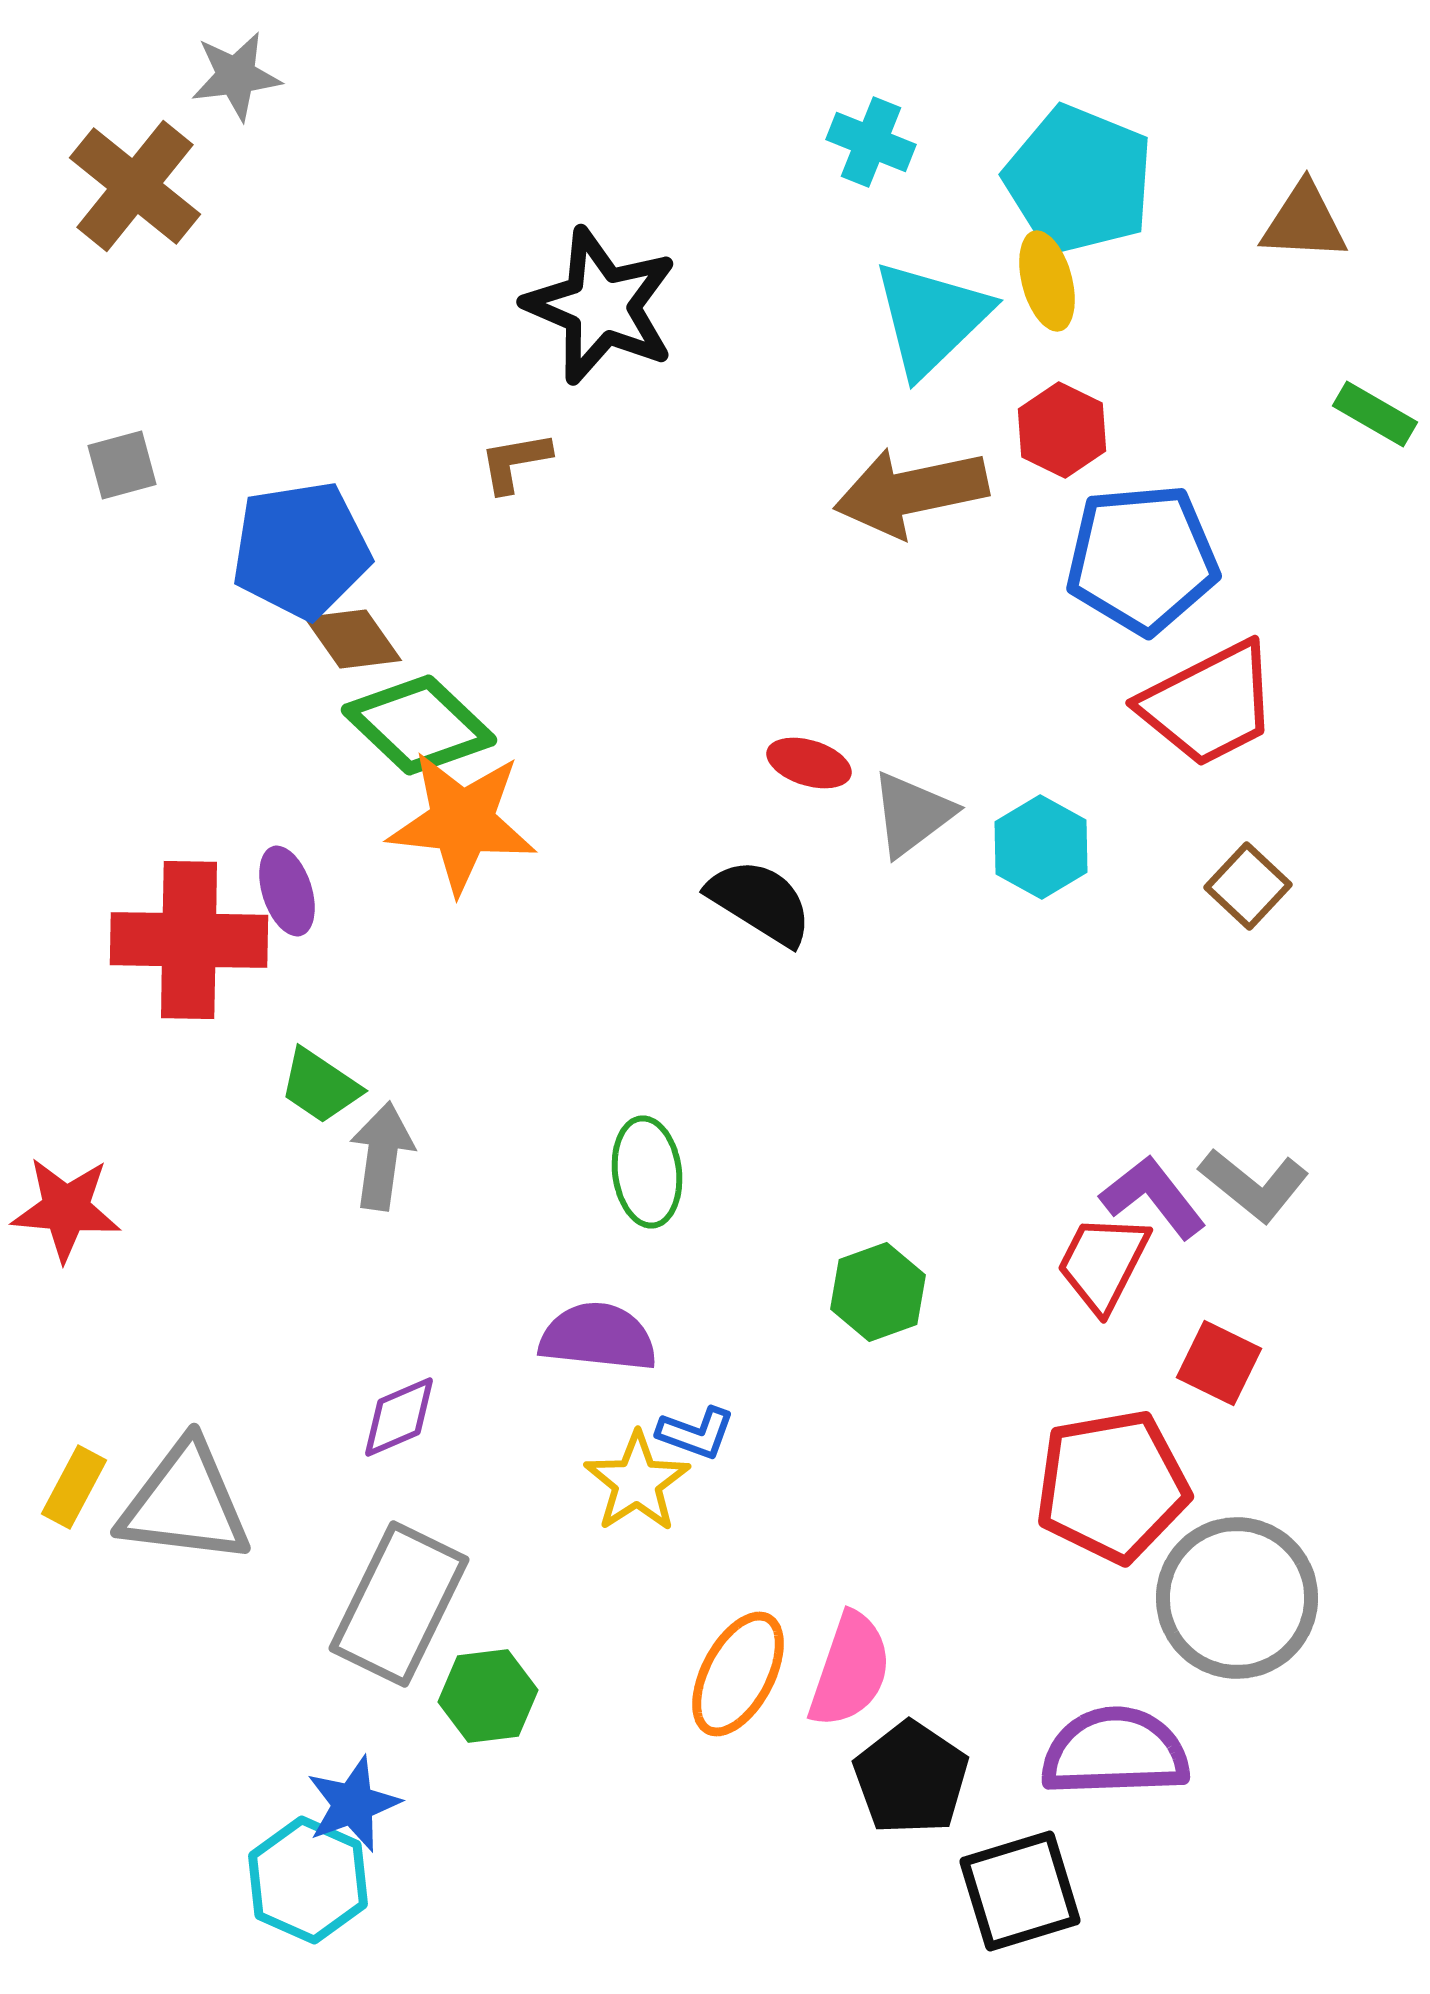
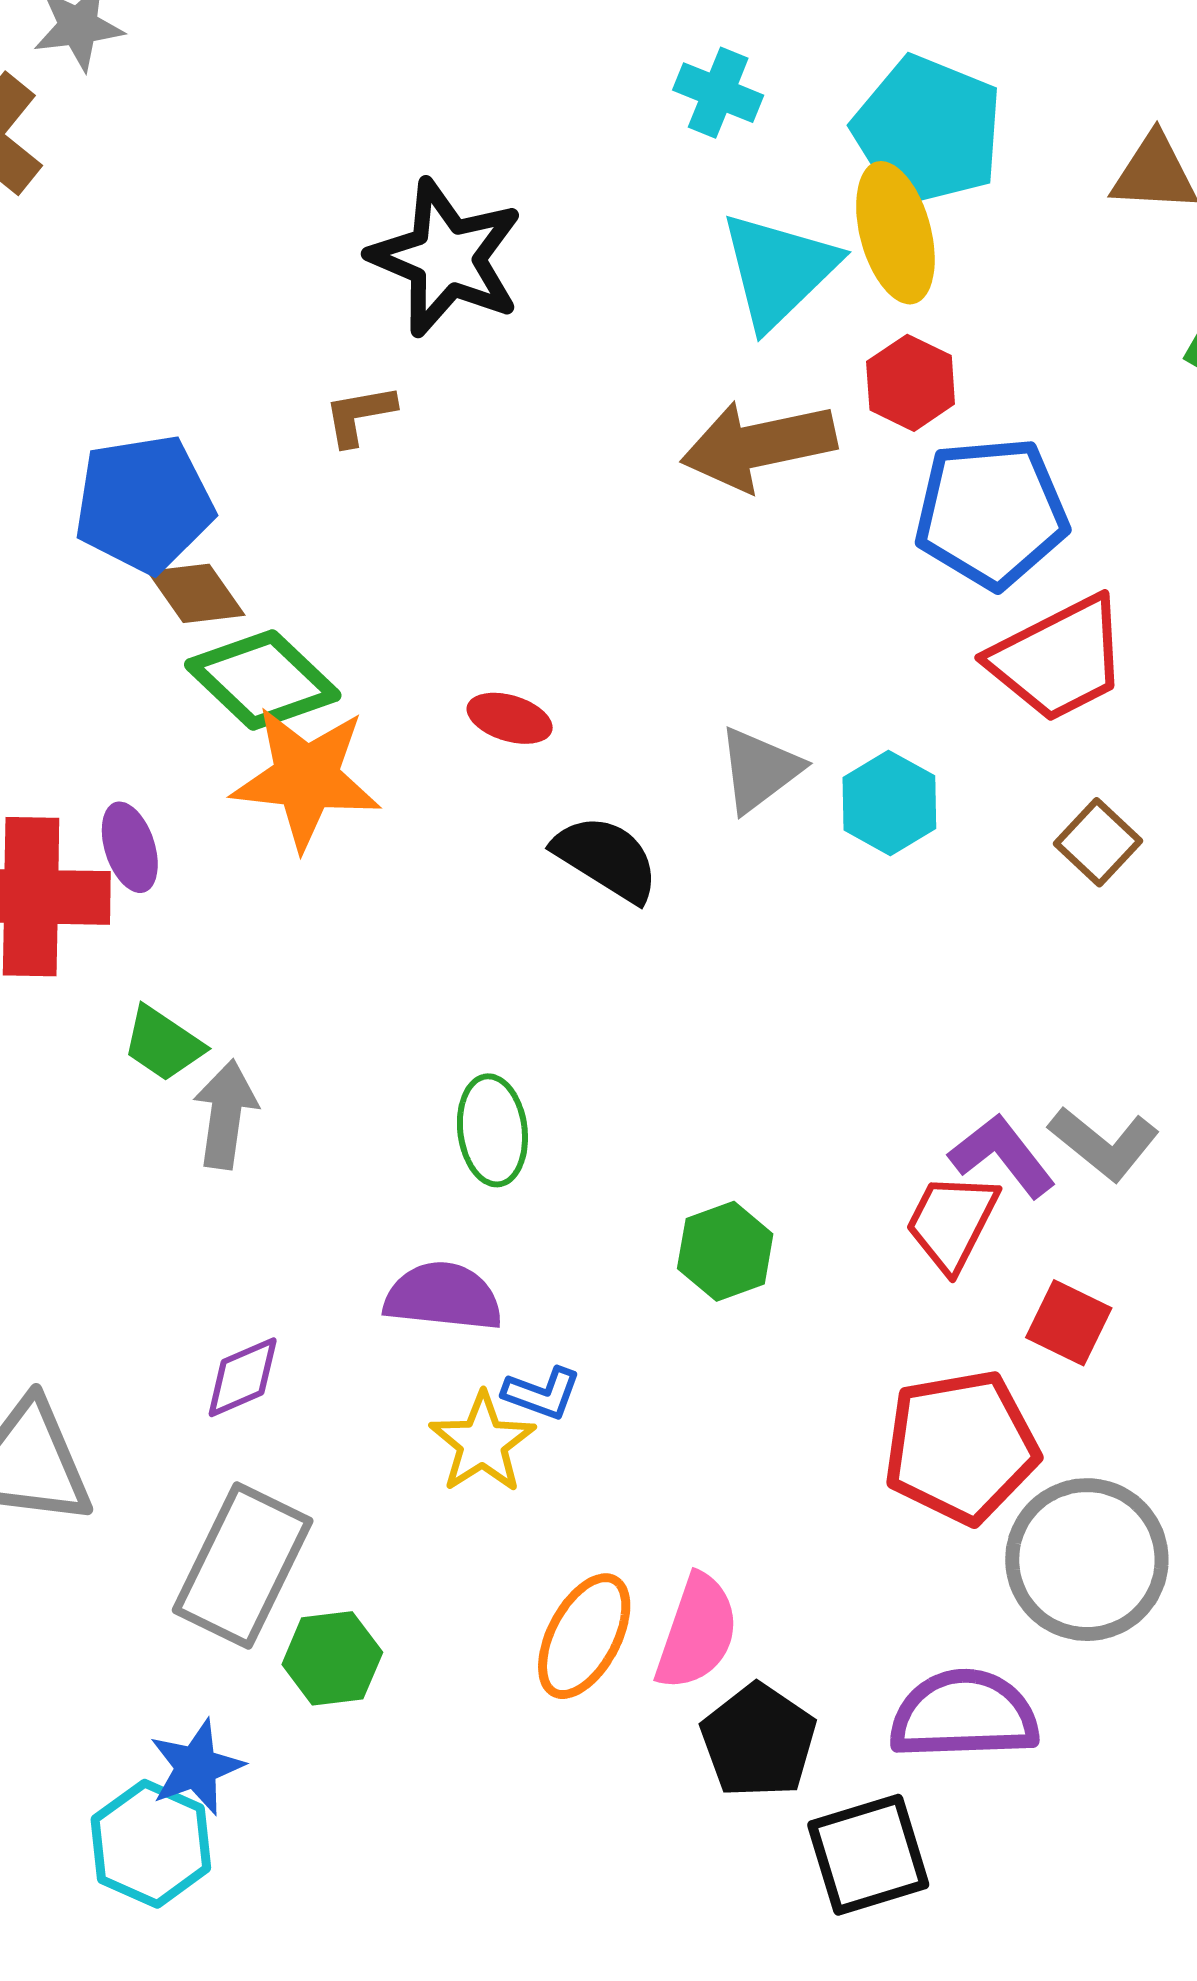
yellow ellipse: (1047, 281) -> (895, 233), size x1.4
red ellipse: (809, 763) -> (510, 718), moved

